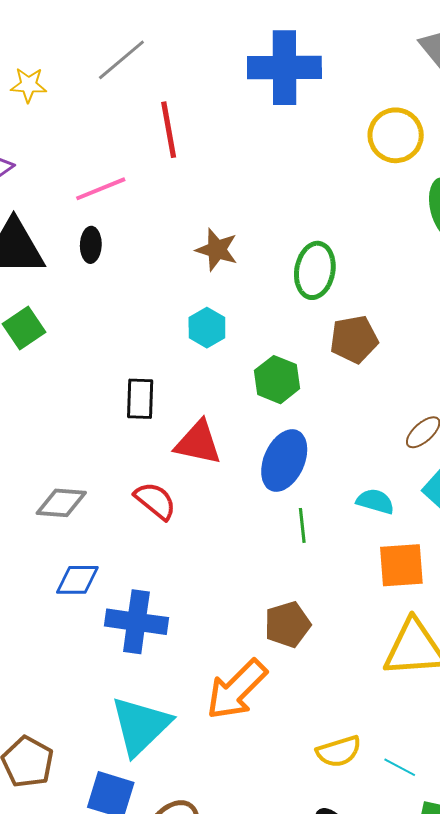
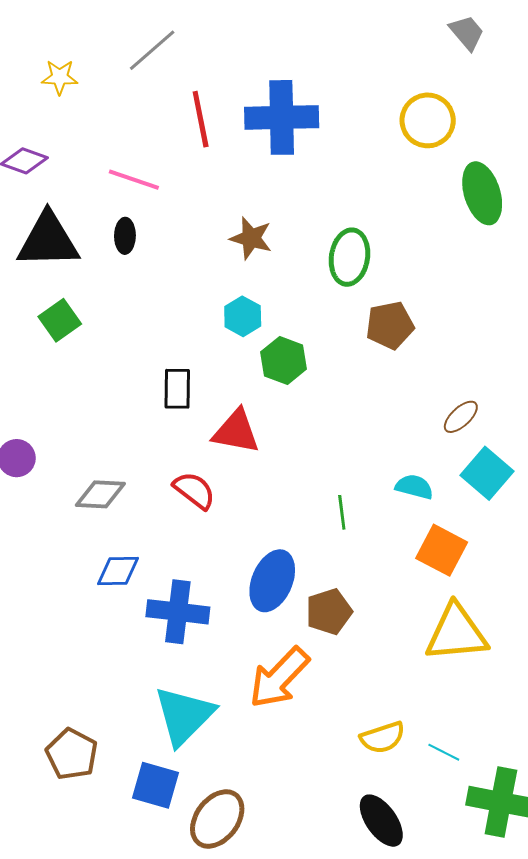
blue cross: (284, 68) -> (282, 117), moved
pink line: (101, 189) -> (134, 180), turned 42
green hexagon: (277, 380) -> (284, 360), moved
blue ellipse: (284, 461) -> (272, 581), moved
orange square: (401, 565) -> (442, 550), turned 33

